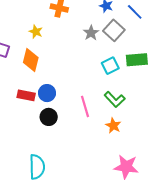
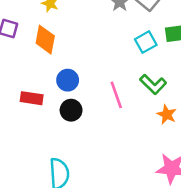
red rectangle: (26, 95) -> (32, 98), moved
orange star: (113, 126) -> (167, 115), moved

